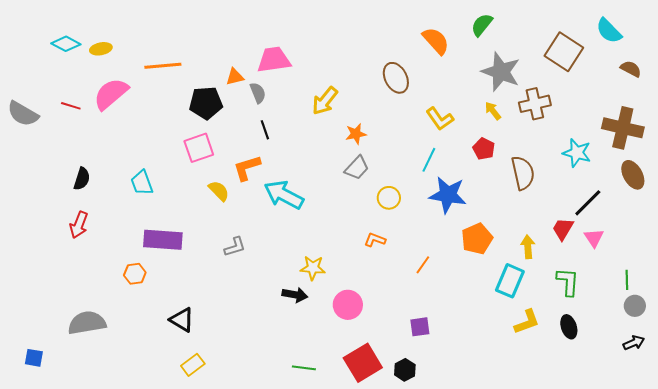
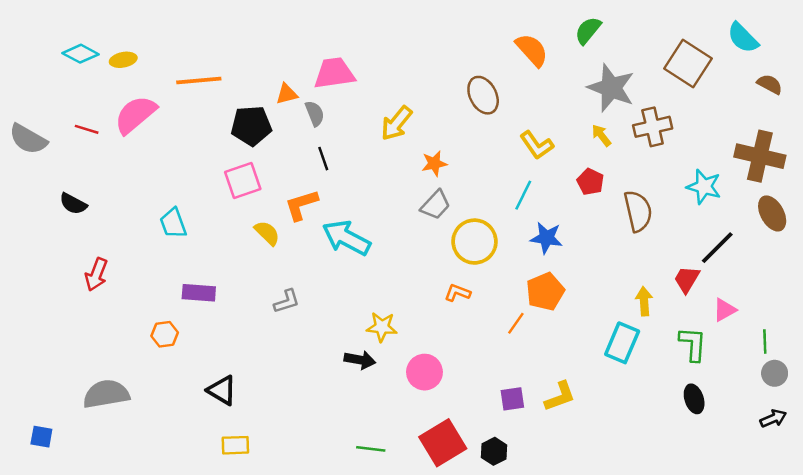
black semicircle: (82, 179) -> (73, 204), moved, turned 100
blue star: (448, 195) -> (546, 238), size x0.7
yellow circle: (389, 198) -> (475, 242), size x1.6
pink triangle: (594, 238) -> (725, 310), moved, turned 35
orange pentagon: (477, 239) -> (545, 292), moved
purple rectangle: (163, 240) -> (199, 293), size x0.7
yellow L-shape: (527, 322) -> (560, 396), moved
yellow rectangle: (193, 365) -> (235, 445), turned 35

